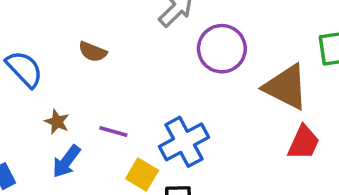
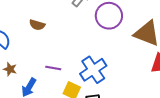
brown star: (57, 122) -> (10, 69), moved

